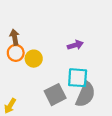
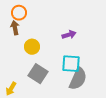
orange circle: (16, 53) -> (19, 13), moved
gray square: (55, 95) -> (38, 74), moved, turned -30

